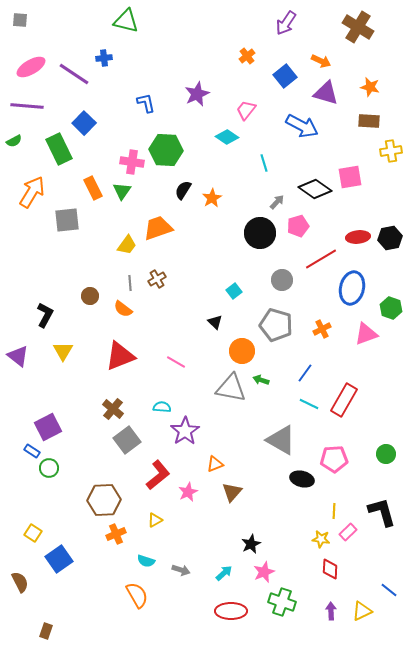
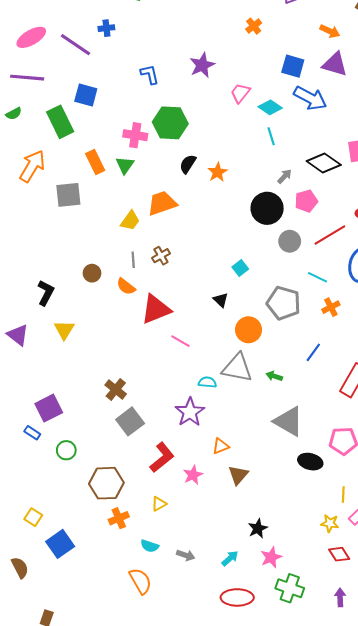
blue square: (285, 76) -> (293, 66), moved, turned -35
pink trapezoid: (246, 110) -> (240, 93), moved
blue square: (84, 123) -> (86, 95), turned -30
cyan diamond: (227, 137) -> (270, 107), moved
gray circle: (282, 280) -> (290, 241), moved
red triangle: (120, 356) -> (156, 309), moved
green arrow: (261, 380) -> (274, 376), moved
cyan line: (309, 404) -> (317, 277), moved
cyan semicircle: (162, 407) -> (207, 382), moved
green circle: (49, 468) -> (66, 450), moved
red diamond: (330, 569) -> (339, 554), turned -35

